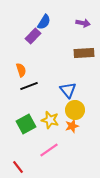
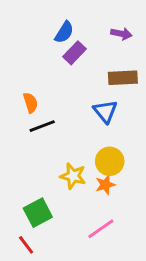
purple rectangle: (33, 36) -> (74, 53), moved
blue triangle: (68, 90) -> (105, 111), moved
green square: (26, 124) -> (38, 213), moved
pink line: (49, 150) -> (101, 229), moved

